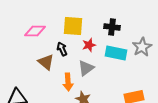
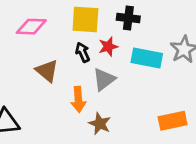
black cross: (112, 27) -> (128, 18), moved
black arrow: (62, 49) -> (83, 52), moved

